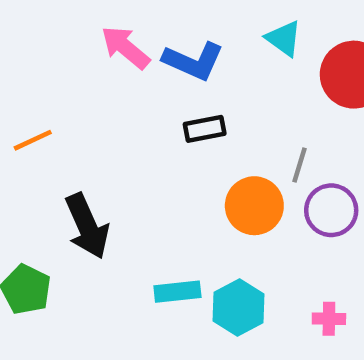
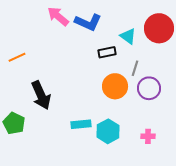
cyan triangle: (284, 38) -> (128, 36), moved
black rectangle: (205, 129) -> (107, 52), moved

